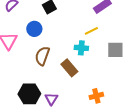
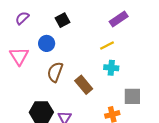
cyan cross: (81, 48) -> (111, 68), moved
gray square: (115, 50) -> (132, 96), moved

